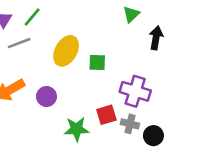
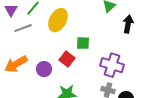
yellow ellipse: (66, 51) -> (58, 20), moved
red square: (106, 115) -> (67, 59), moved, turned -35

